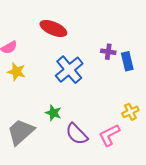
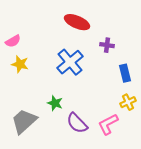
red ellipse: (53, 28) -> (77, 22), moved
blue rectangle: (127, 61) -> (125, 73), moved

